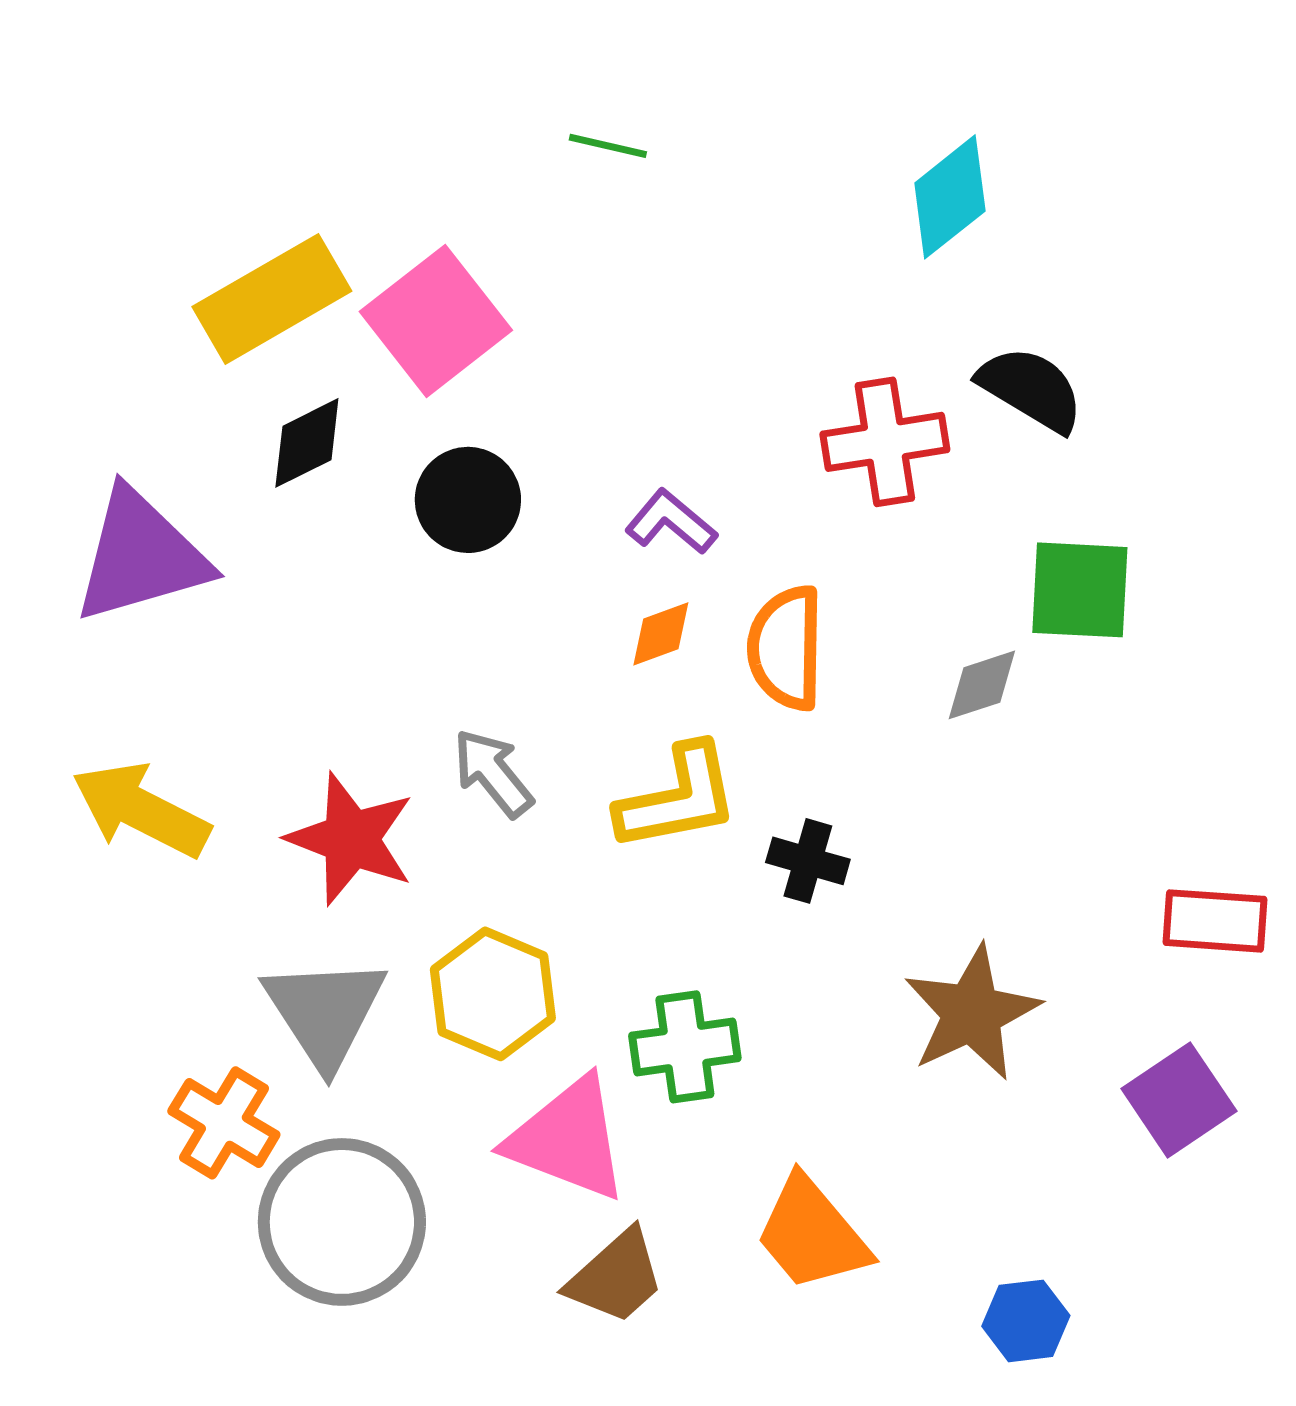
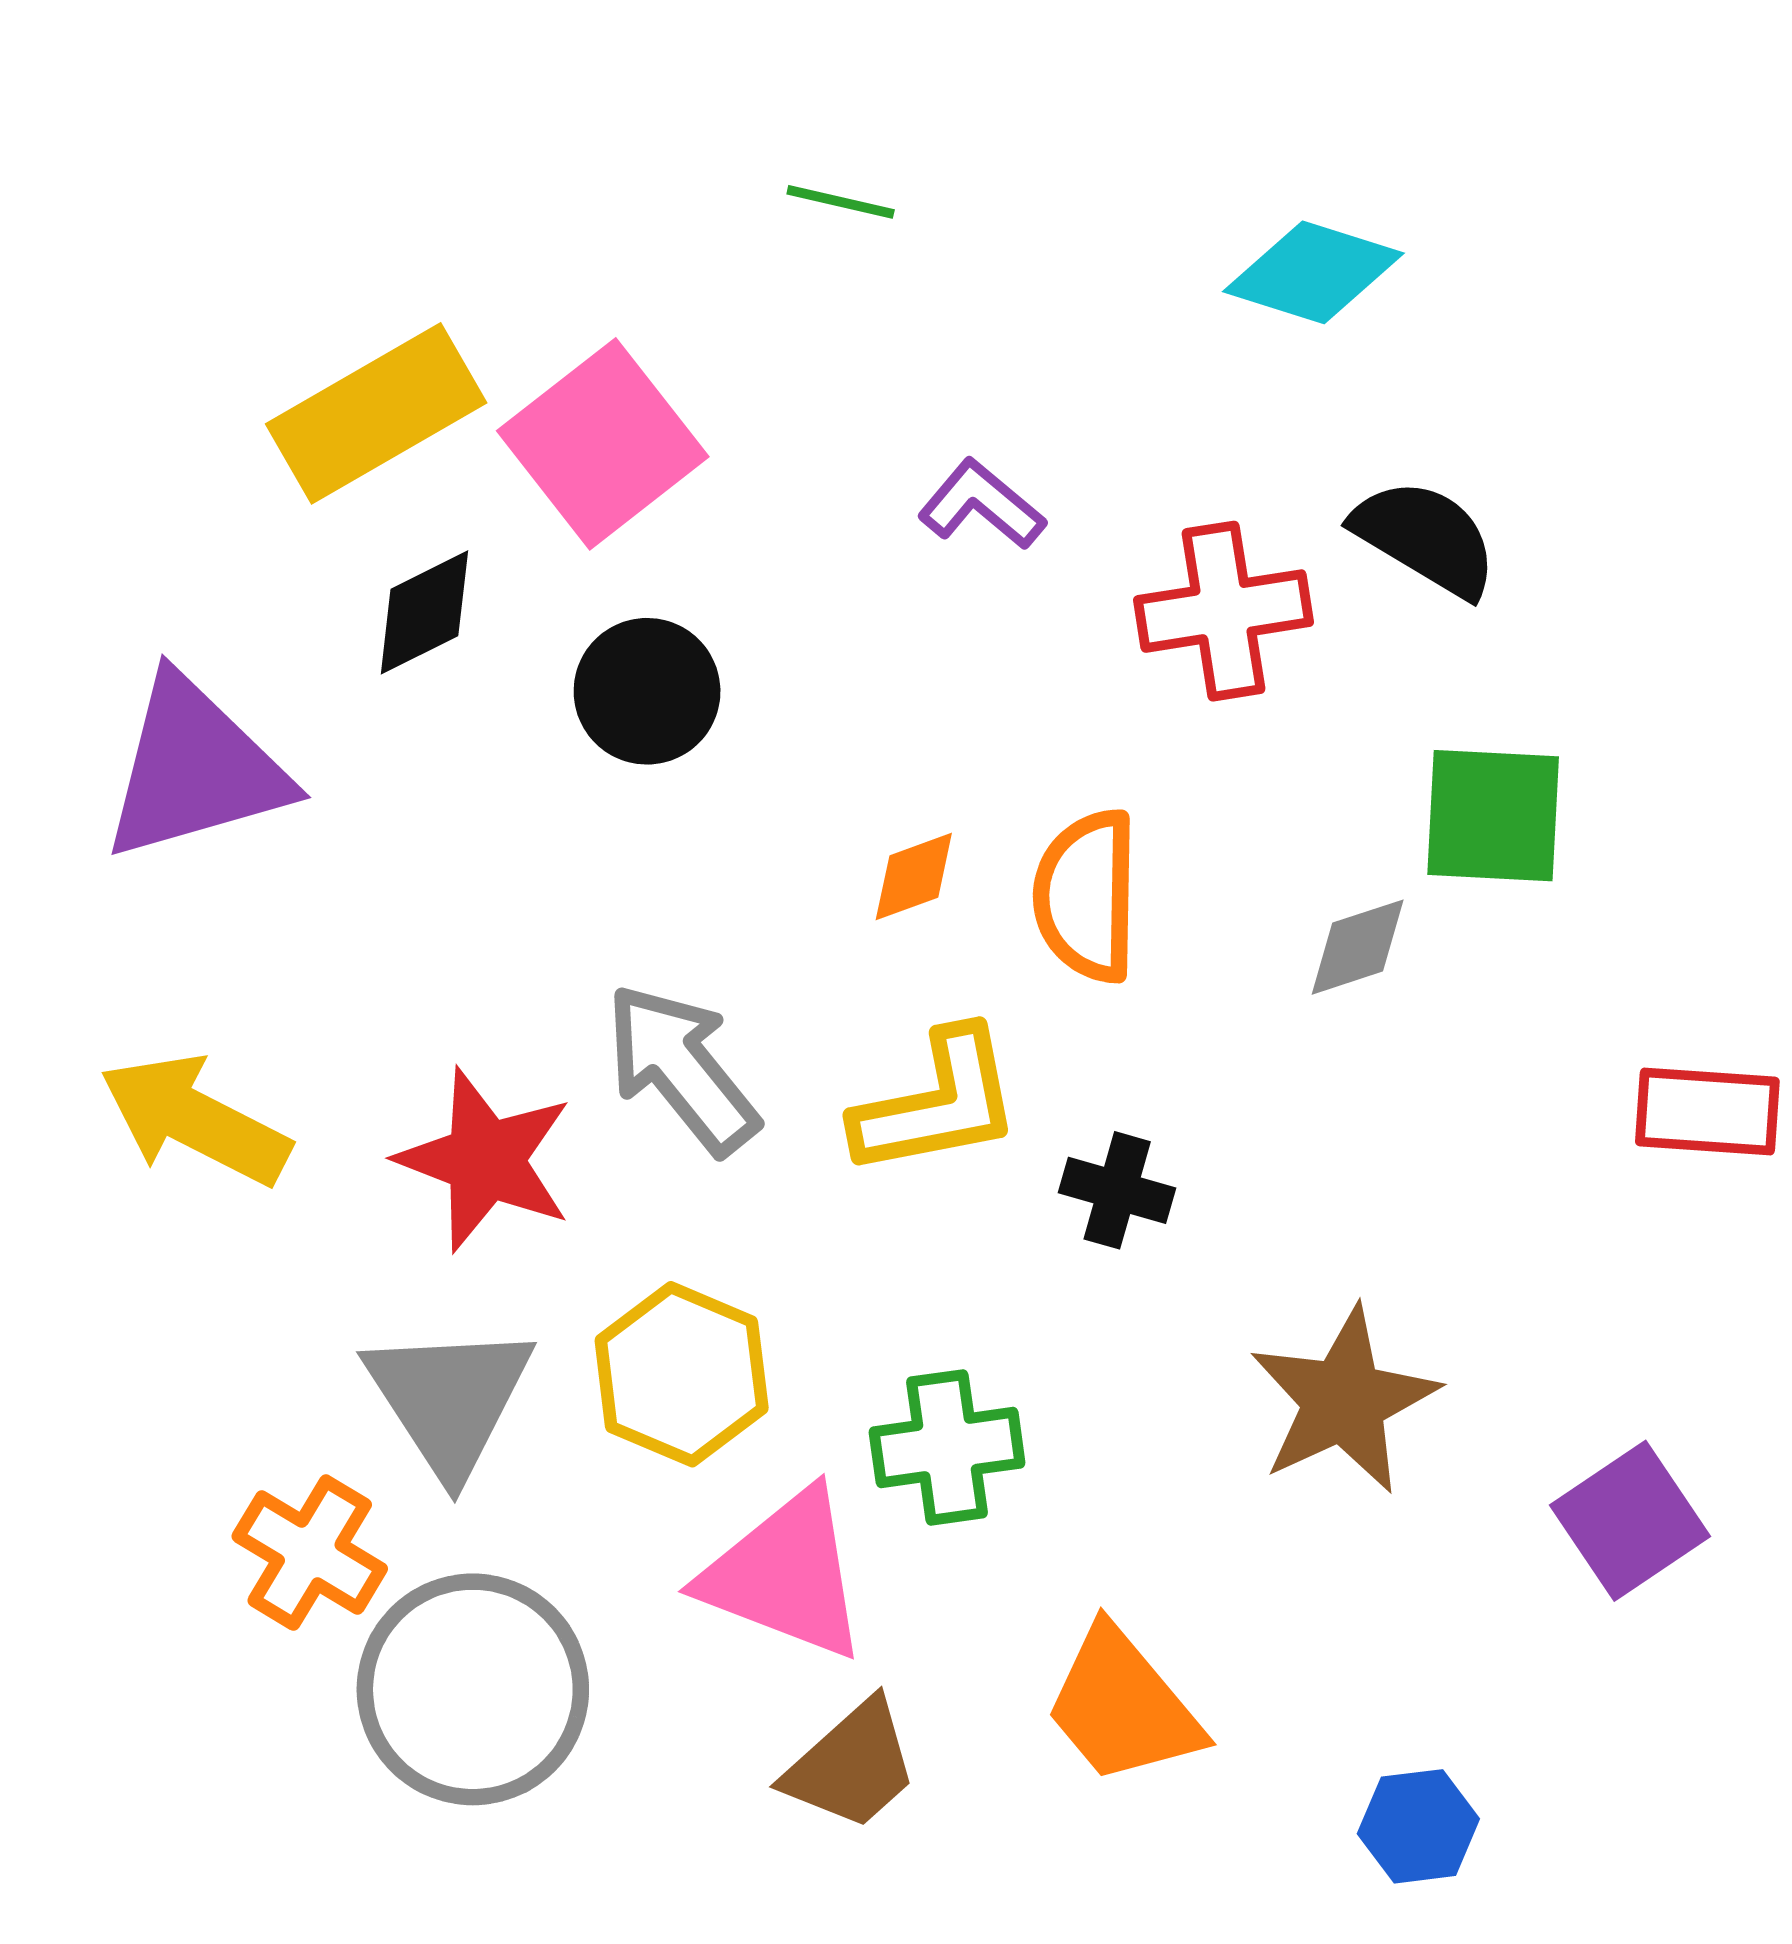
cyan diamond: (950, 197) -> (1313, 272), turned 56
purple L-shape: (671, 522) -> (982, 505), moved
gray arrow: (493, 773) -> (682, 1069), size x1.4
red rectangle: (1215, 921) -> (1707, 1112), moved

